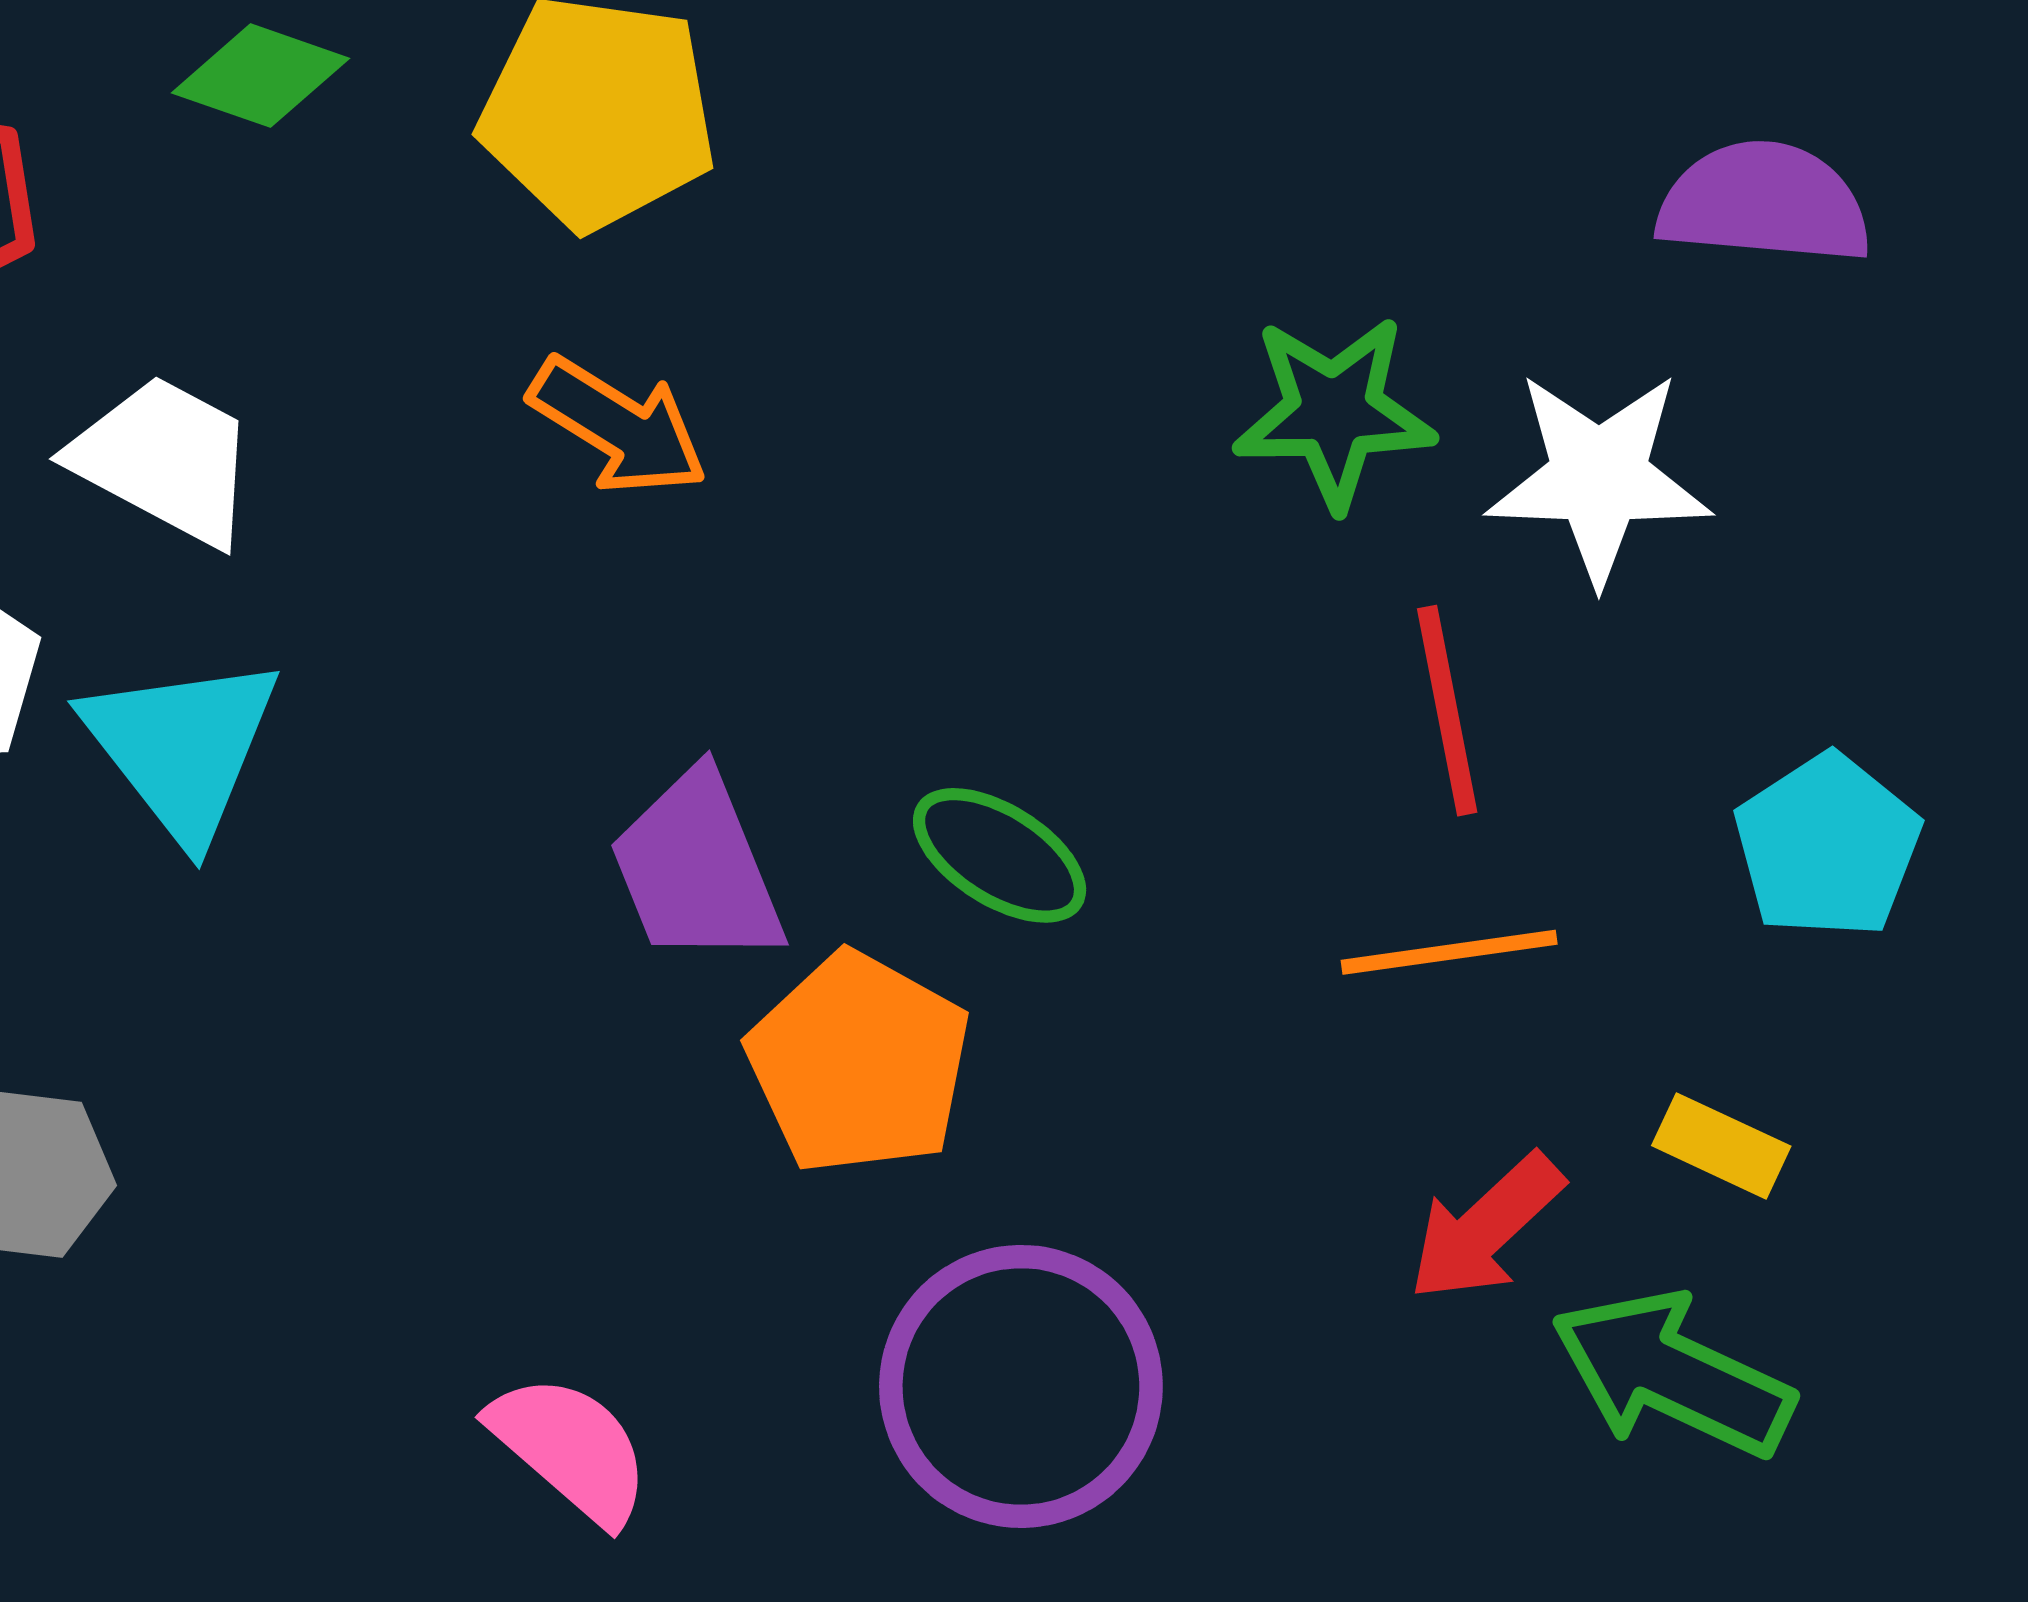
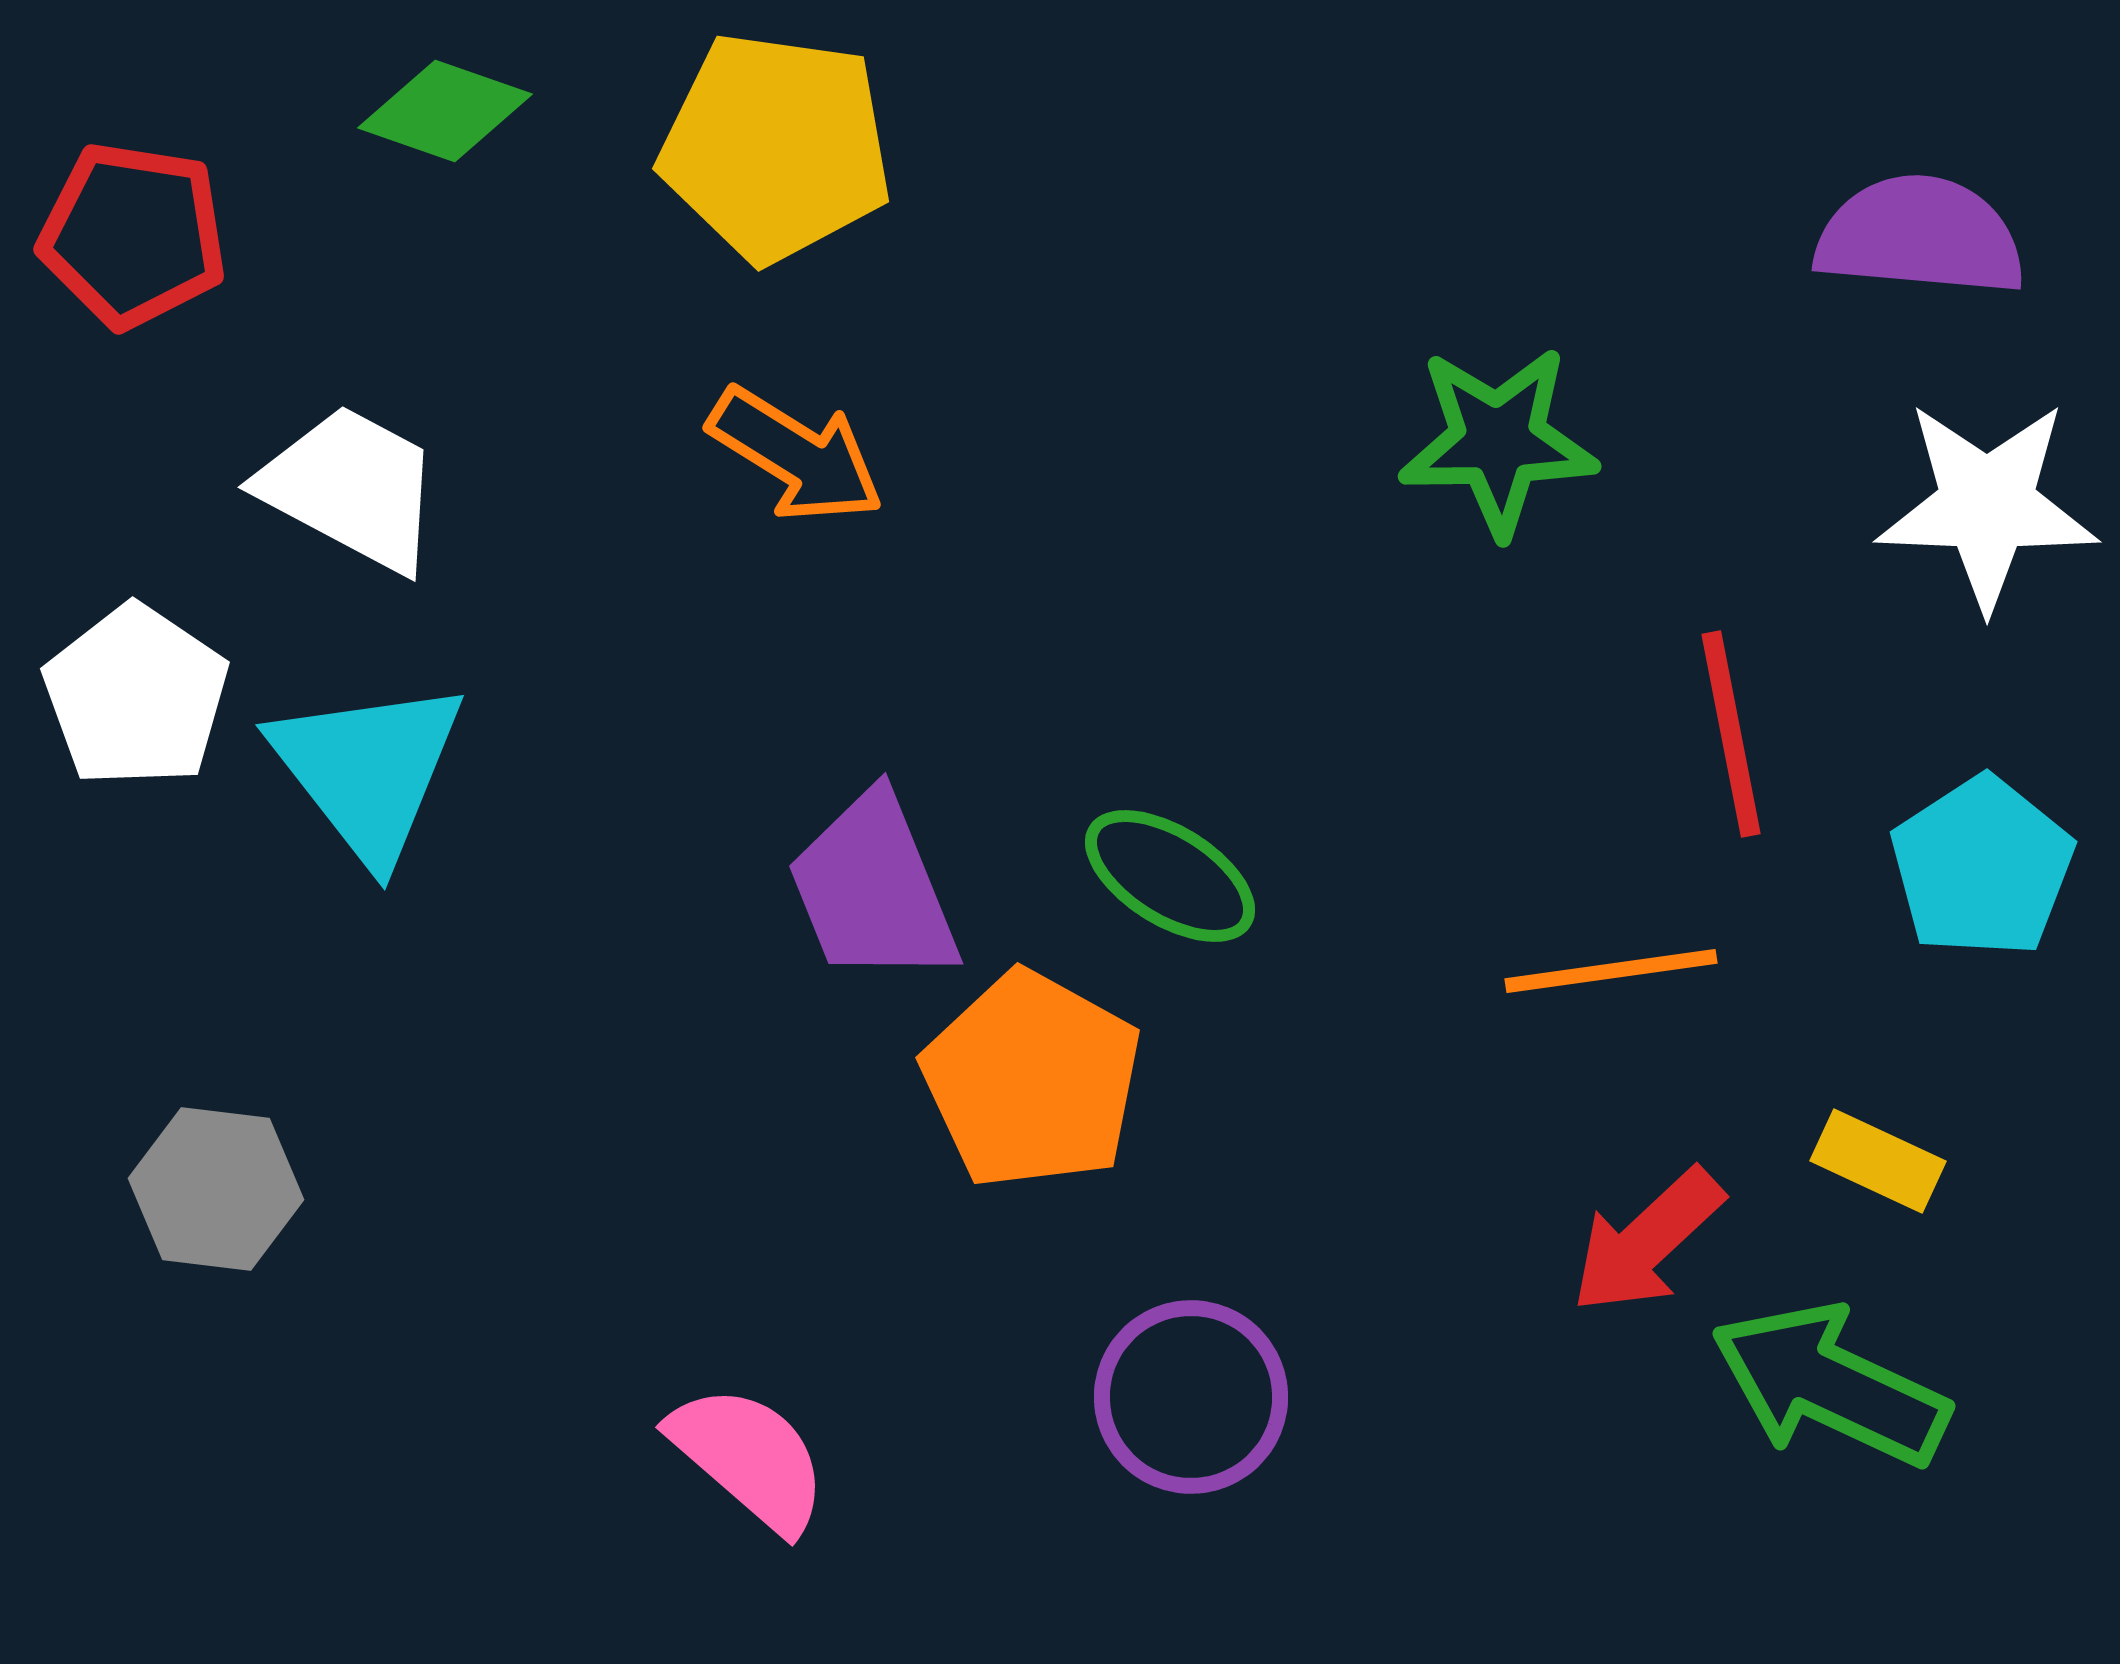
white star: (1599, 477) -> (1987, 505), moved
red line: (1447, 711) -> (1731, 734), moved
purple circle: (1021, 1386) -> (1191, 1397), size x0.7

